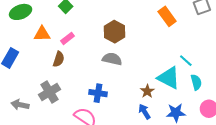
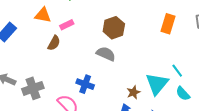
orange rectangle: (167, 16) -> (168, 24), turned 42
cyan triangle: (169, 78) -> (157, 84), turned 30
cyan semicircle: (196, 82) -> (183, 94), turned 140
gray cross: (49, 92) -> (33, 88), moved

